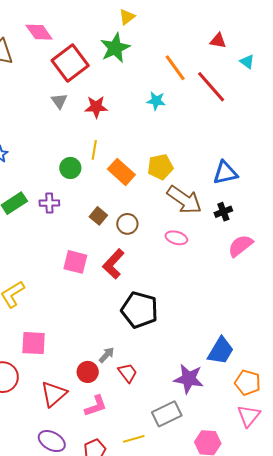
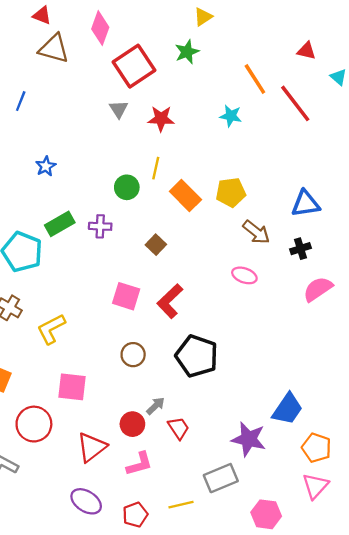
pink diamond: (39, 32) -> (100, 28), turned 52
green star: (115, 48) -> (187, 52), size x0.7
brown arrow: (184, 200) -> (256, 232), size x0.7
brown circle: (127, 224) -> (133, 355), moved

